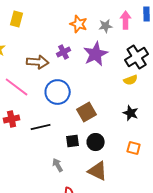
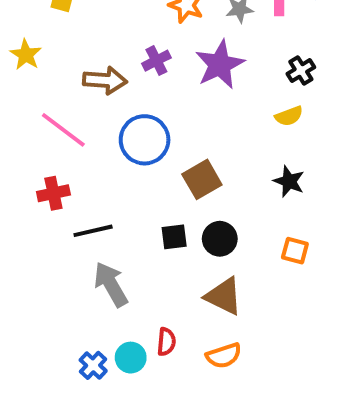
black cross: (137, 57) -> (301, 71), size x0.6
black line: (41, 127) -> (93, 231), moved
gray arrow: (58, 165) -> (111, 284), moved, size x1.6

